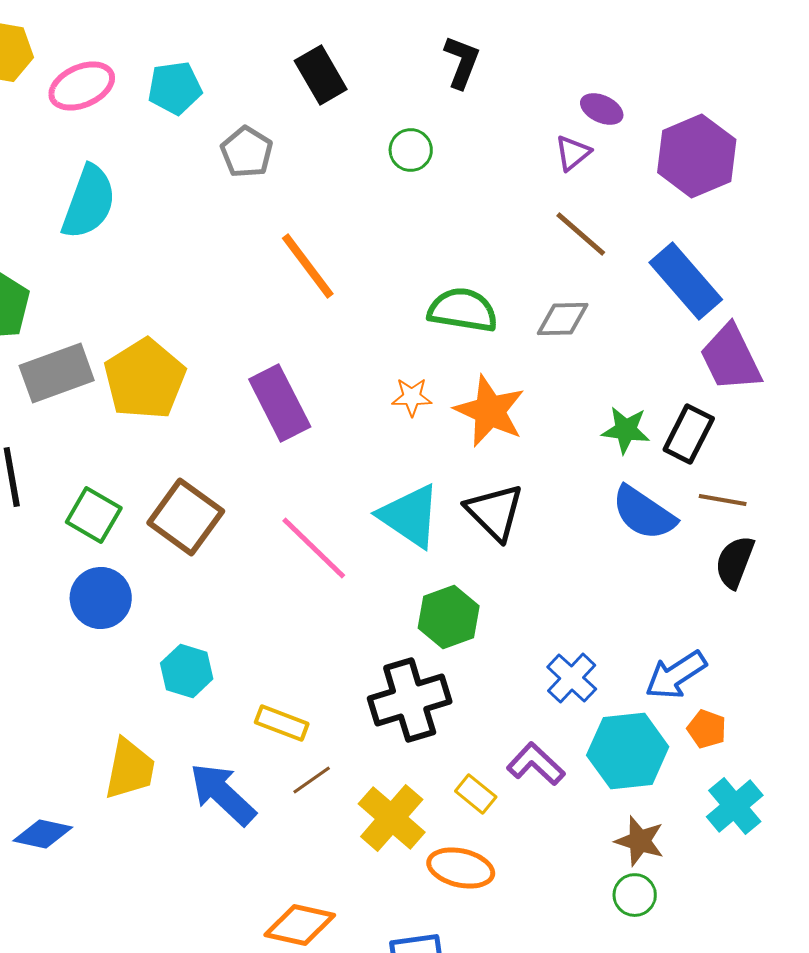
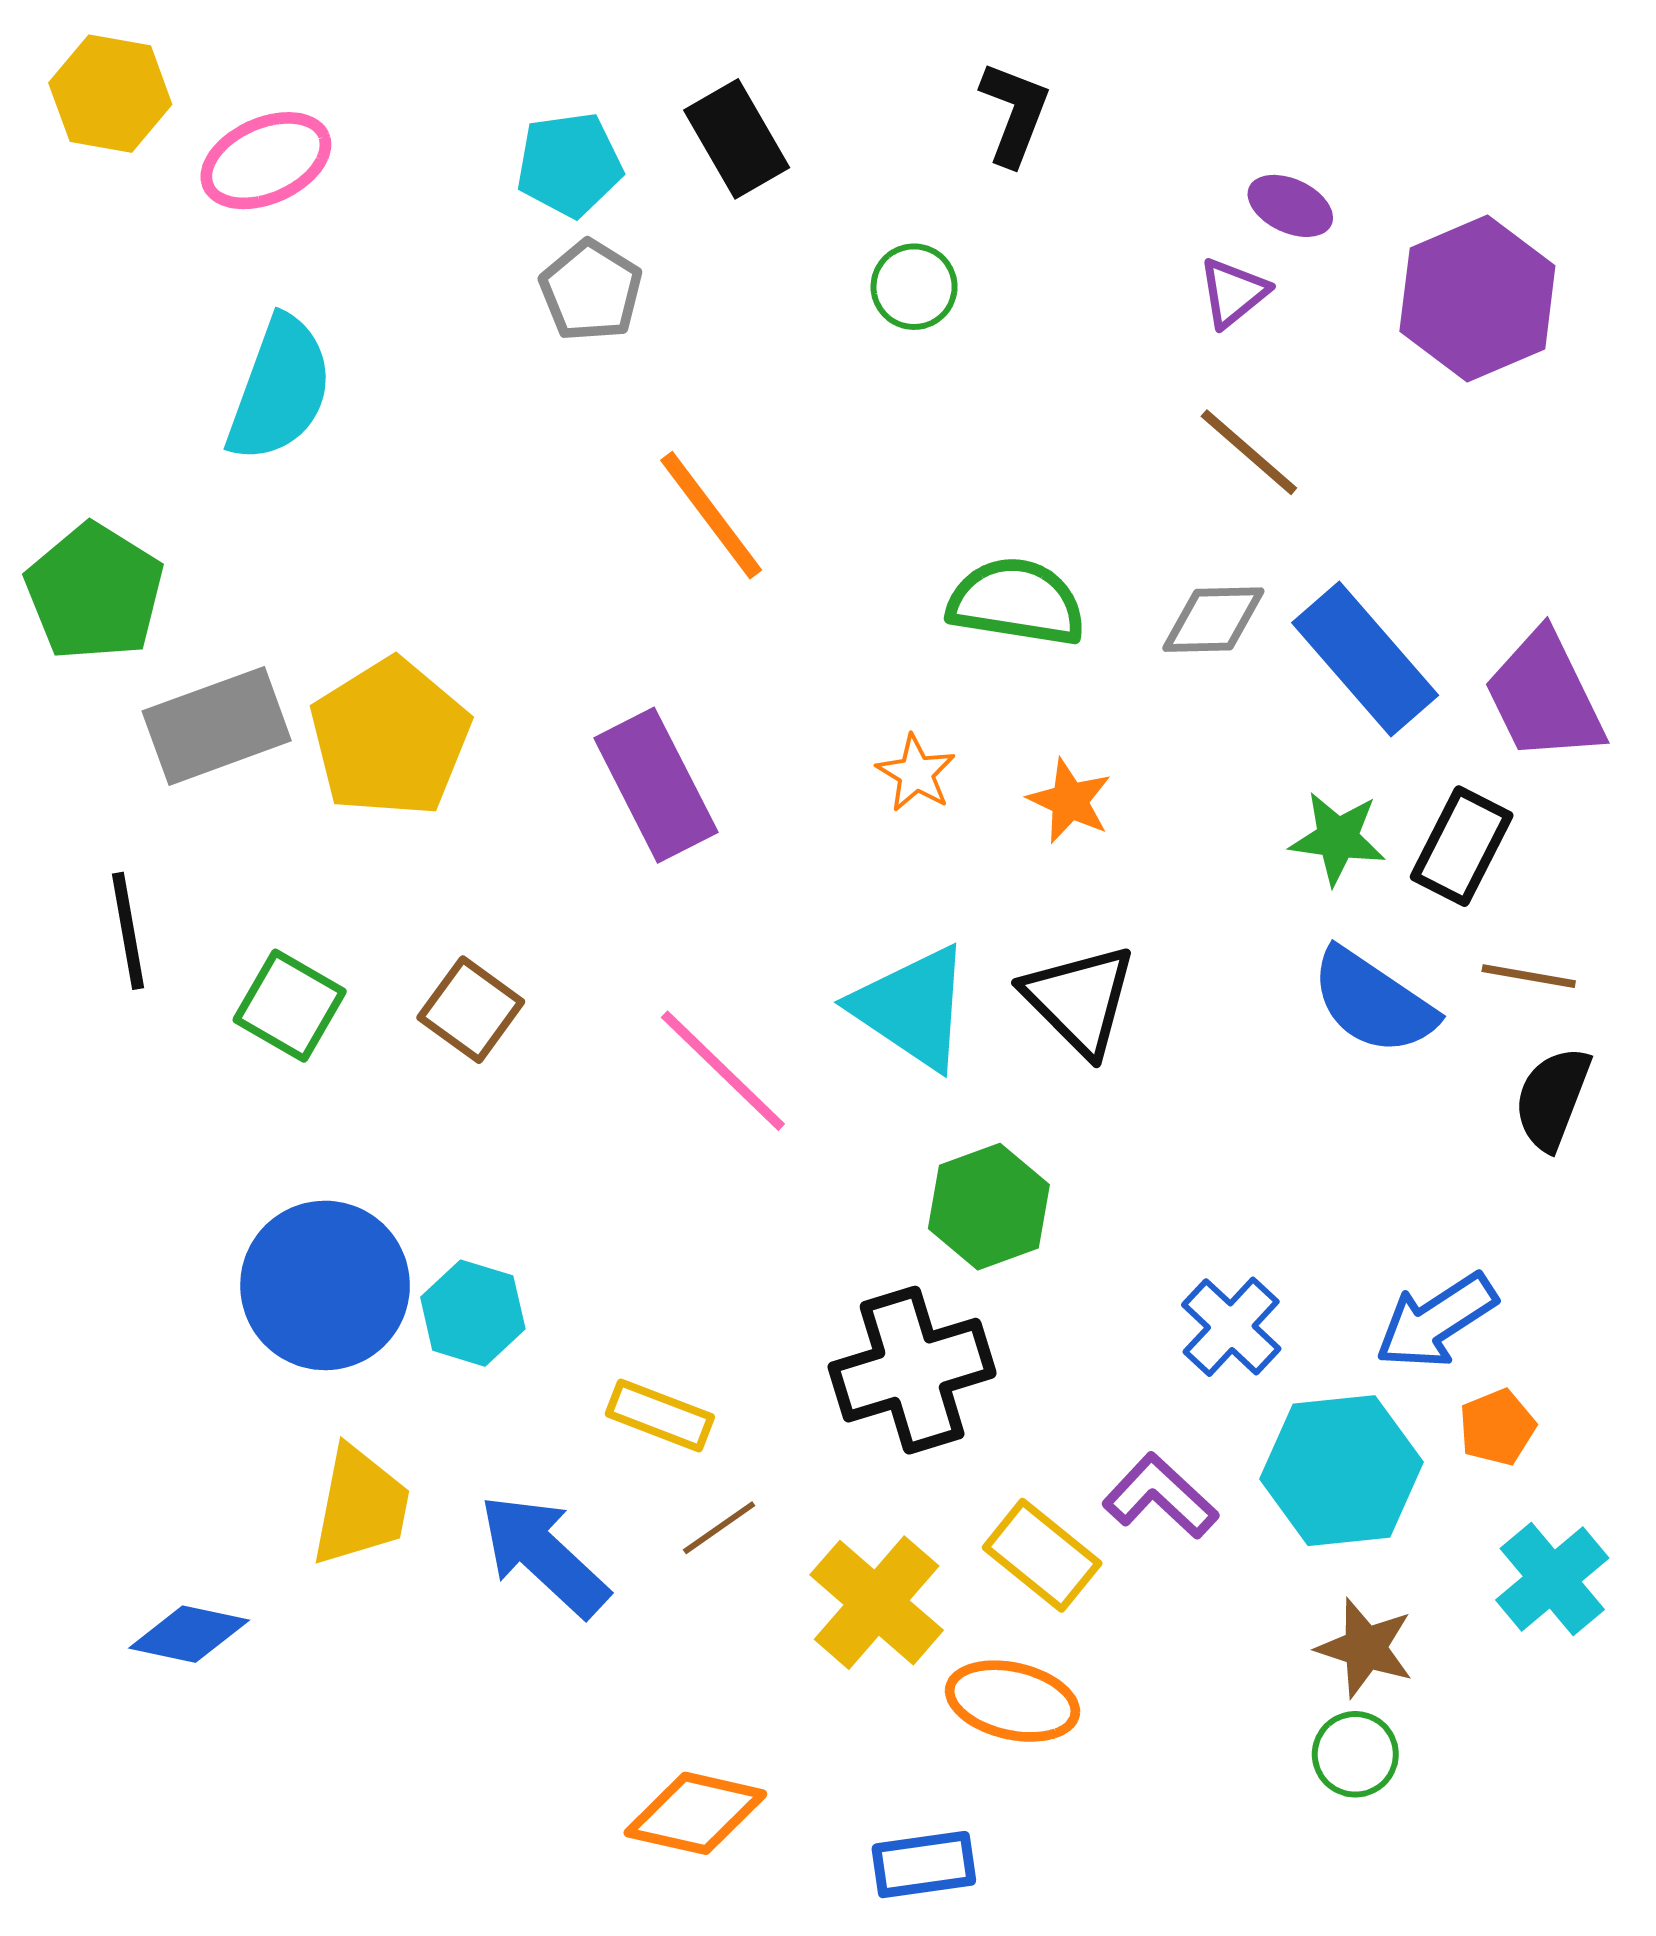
cyan pentagon: (175, 88) -> (569, 165), moved
blue rectangle: (686, 281) -> (1365, 659), moved
orange star: (412, 397) -> (916, 773), turned 30
orange star: (490, 411) -> (1070, 801), size x0.6
brown square: (186, 517) -> (471, 1010), size x0.7
blue circle: (101, 598) -> (325, 1285), moved, size x1.4
orange pentagon: (707, 729) -> (1497, 1427), turned 30
yellow rectangle: (476, 794) -> (1042, 1555), size x1.4

